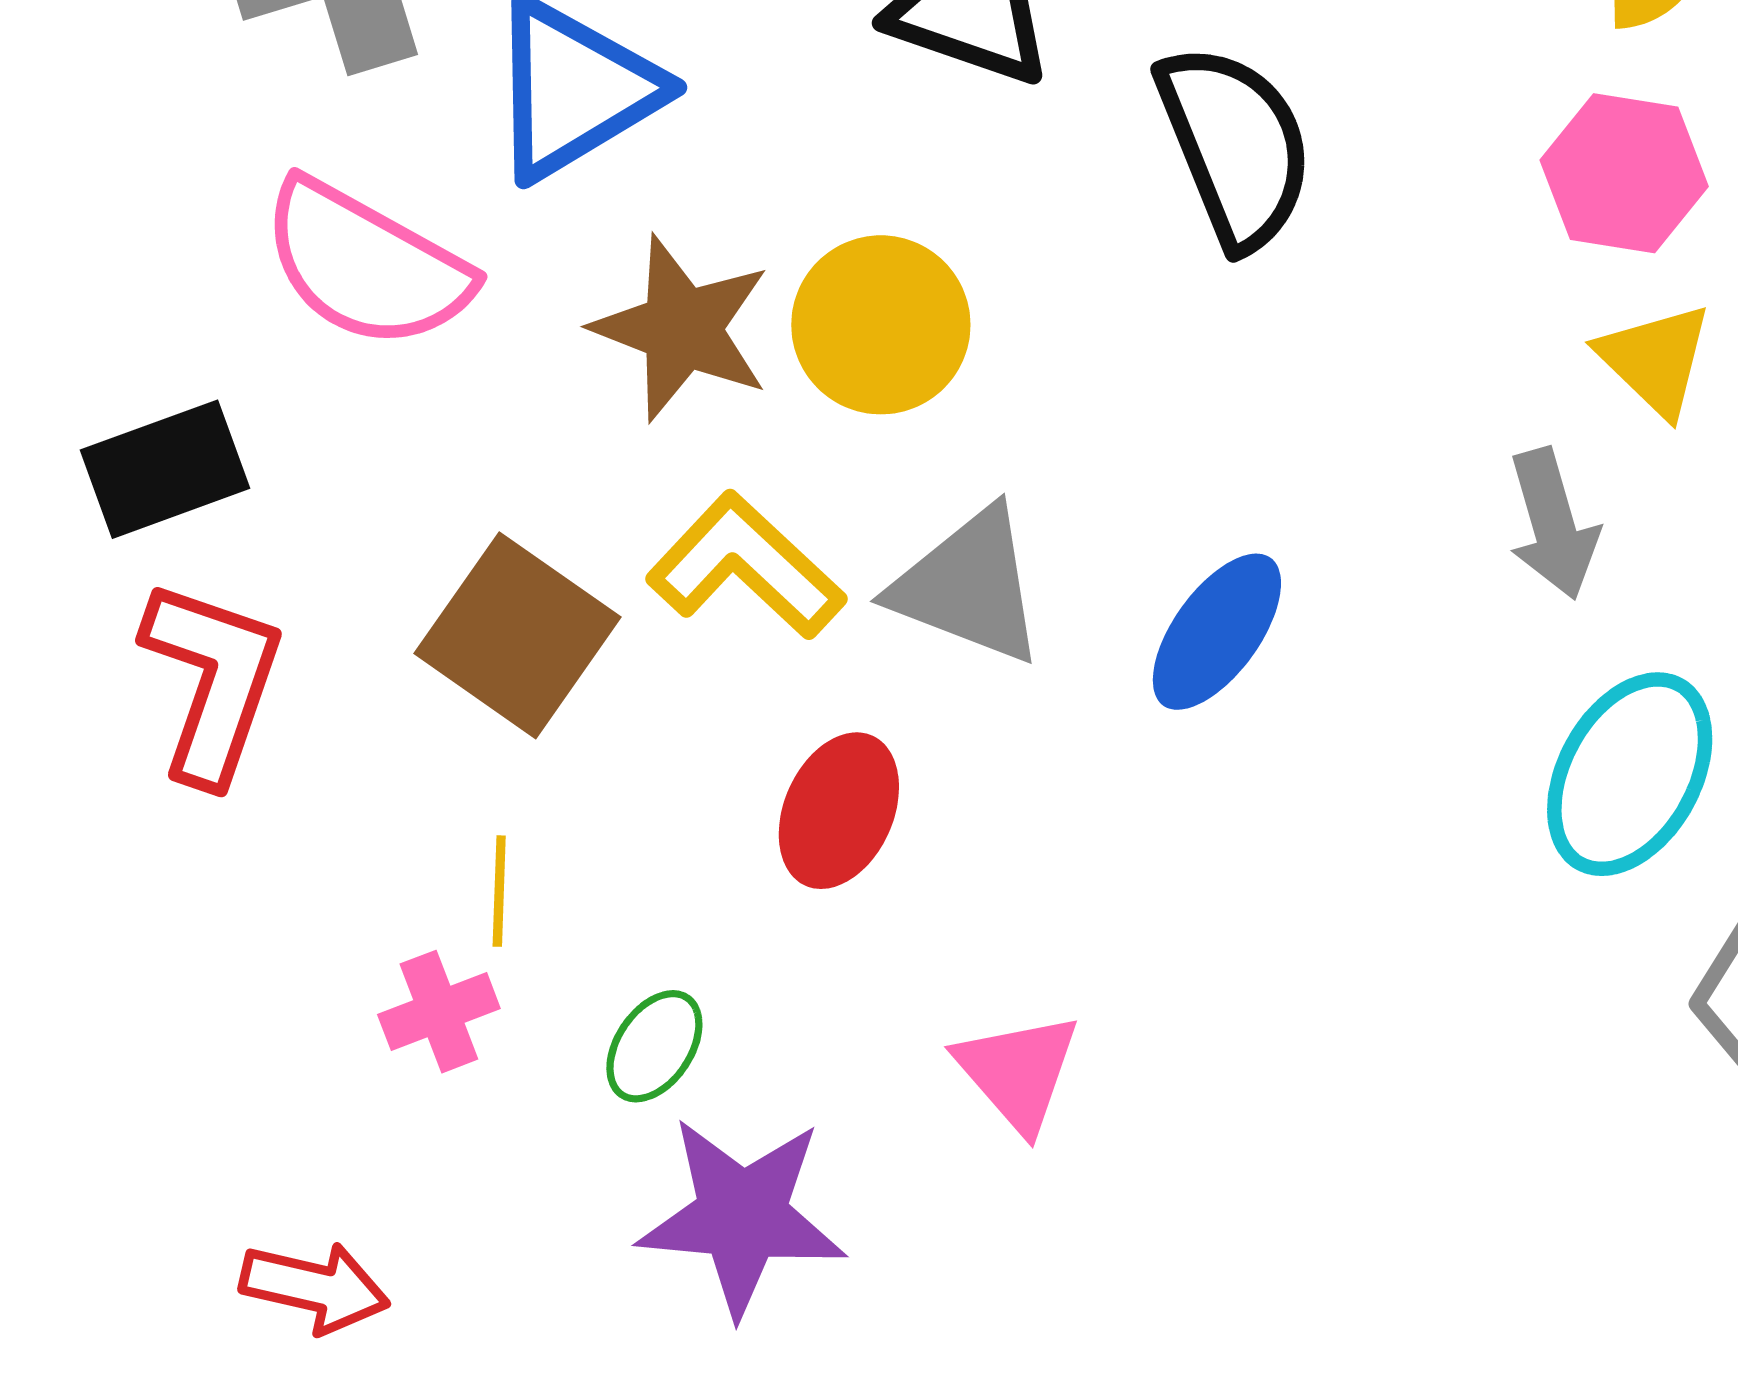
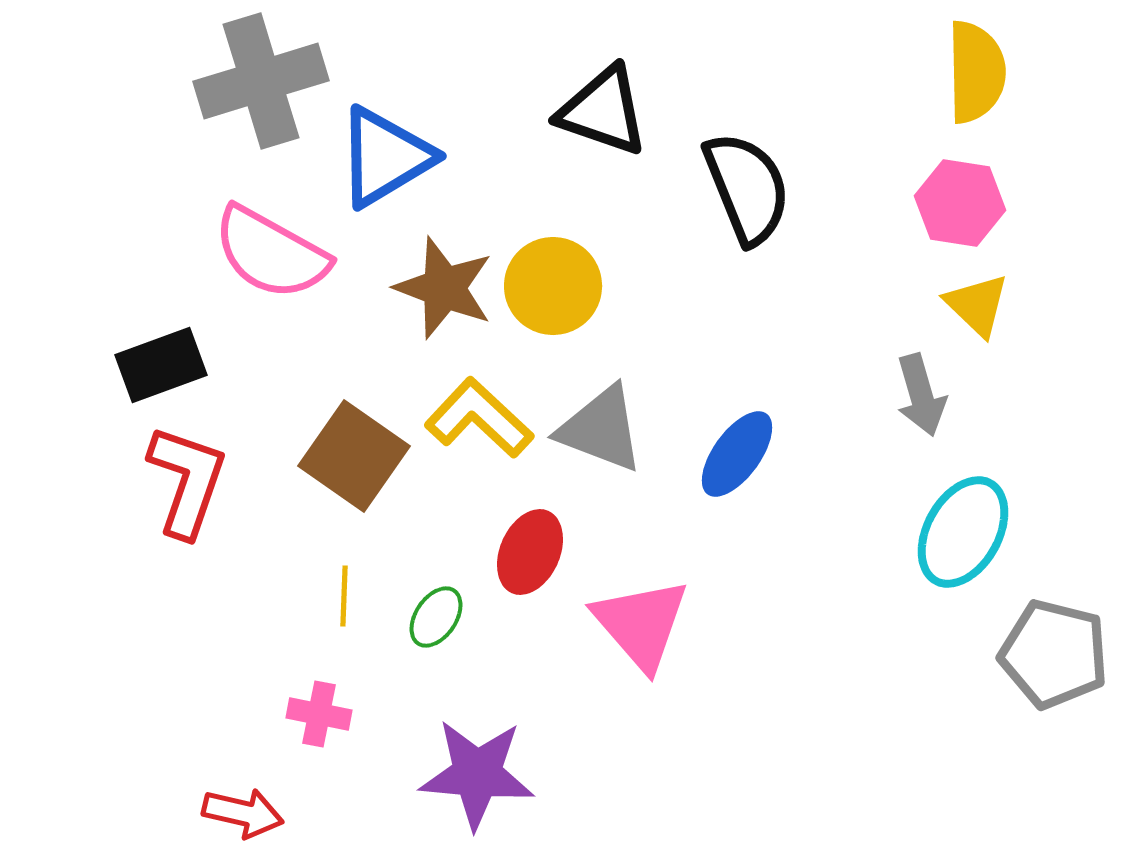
pink cross: (439, 1012) -> (319, 714), moved, turned 32
green ellipse: (654, 1046) -> (436, 617), moved
pink triangle: (1018, 1072) -> (641, 624), moved, size x1.4

